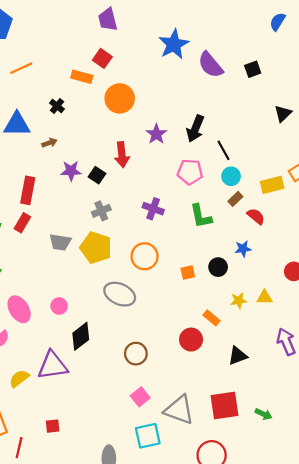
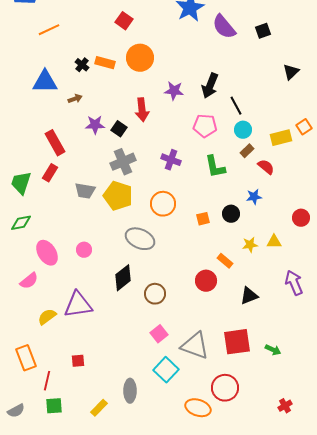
orange rectangle: (82, 77) -> (105, 63), moved
purple star: (156, 134) -> (174, 91), turned -30
red rectangle: (28, 190) -> (55, 143), turned -40
gray cross: (101, 211) -> (123, 162), size x1.4
black diamond: (81, 336) -> (123, 278), moved
cyan square: (148, 436) -> (166, 370), turned -35

